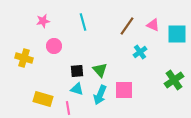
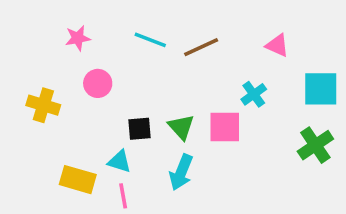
cyan line: (83, 22) -> (150, 40), turned -54
brown line: (127, 26) -> (201, 47), moved, turned 30
cyan square: (177, 34) -> (321, 89), moved
cyan triangle: (77, 89) -> (119, 161), moved
pink square: (124, 90) -> (225, 127), moved

